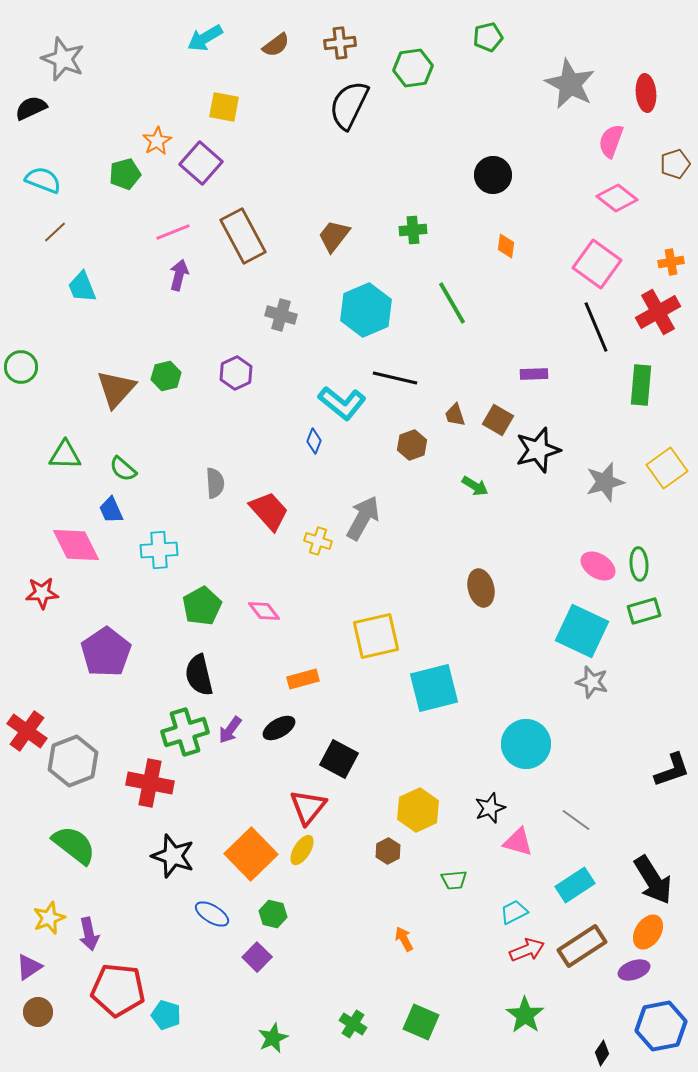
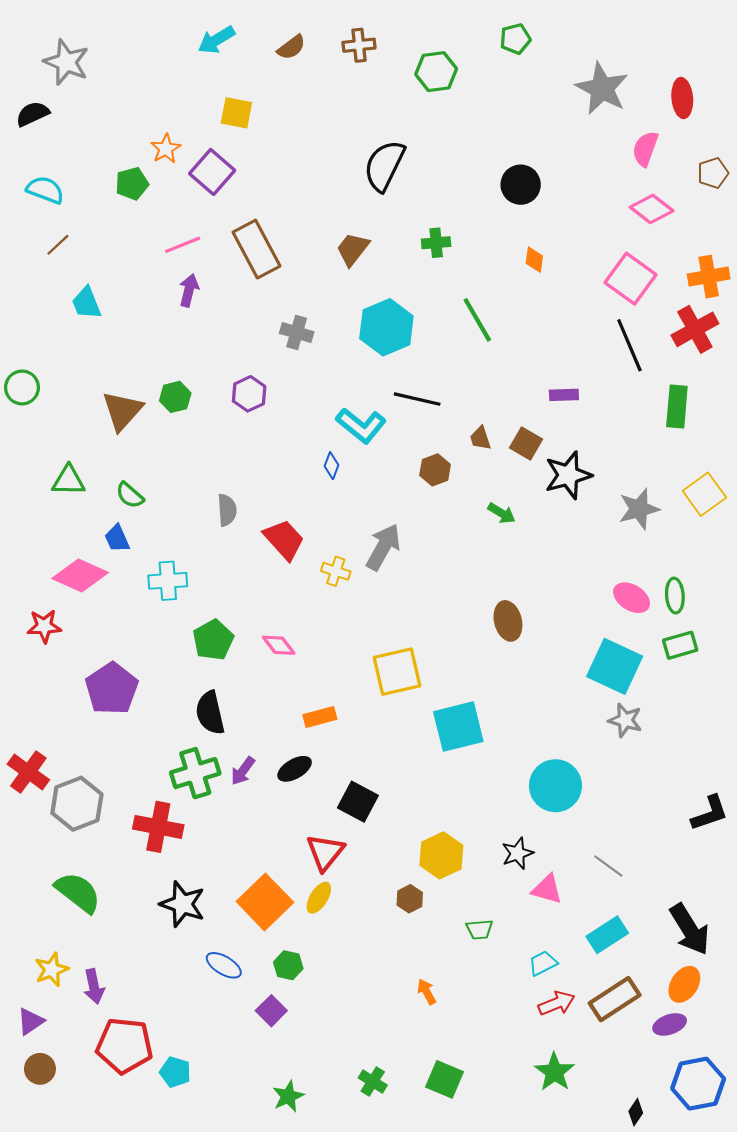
black semicircle: (349, 105) -> (384, 166), moved
orange cross: (671, 262) -> (709, 277), size x1.5
pink diamond: (76, 545) -> (80, 576), turned -39

